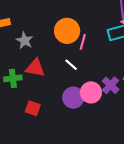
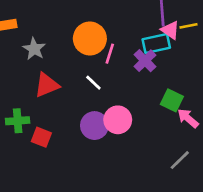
red triangle: (35, 68) -> (47, 85), turned -35
green cross: (13, 78) -> (18, 121), moved
purple cross: (111, 85) -> (145, 61), moved

